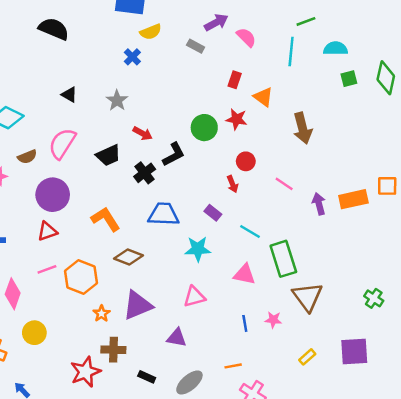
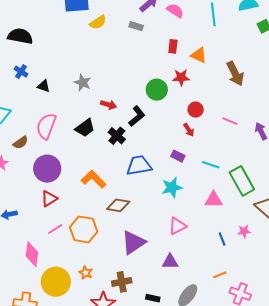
blue cross: (132, 57) -> (21, 72), moved
orange star: (102, 314) -> (86, 273), moved
yellow circle: (34, 333) -> (56, 282), size x1.5

